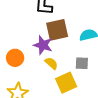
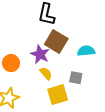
brown square: (57, 30) -> (56, 41), turned 35

